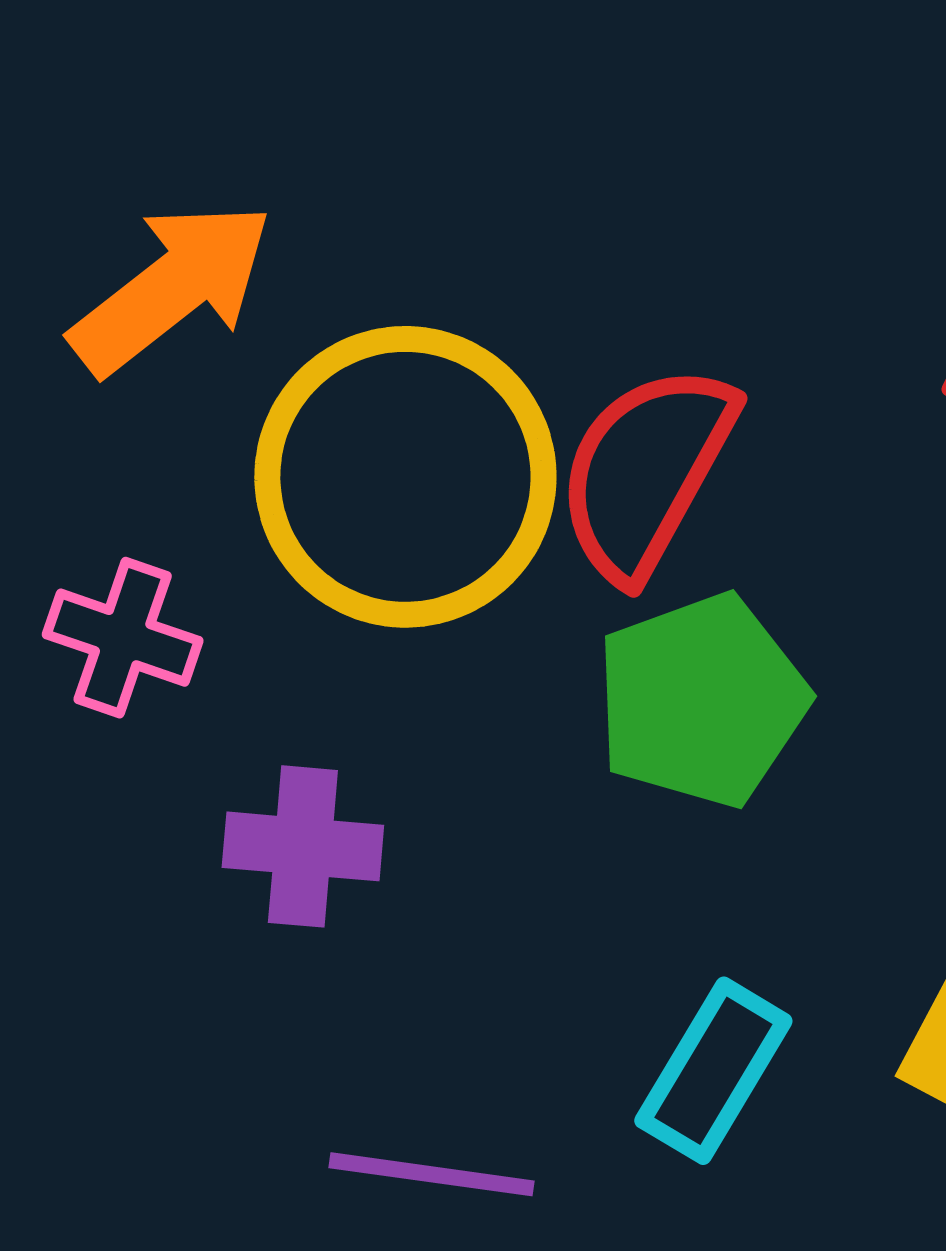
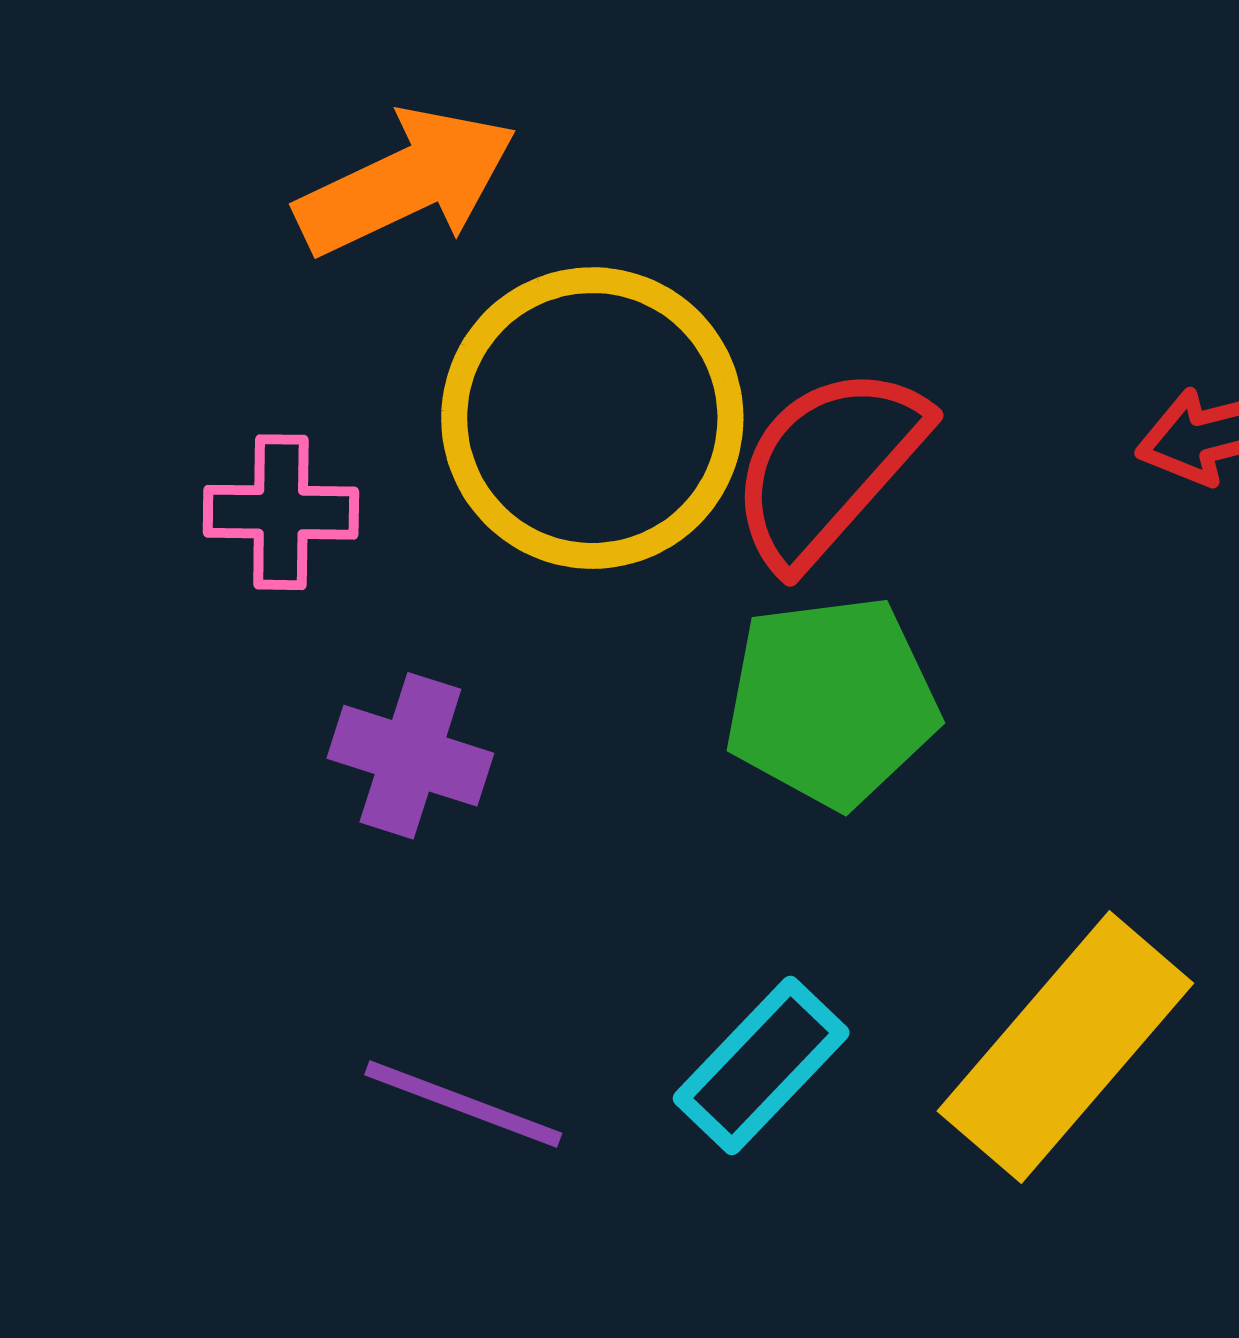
pink cross: (123, 638) -> (281, 512), turned -31

